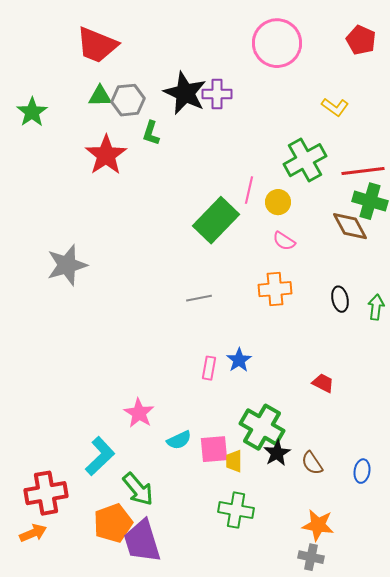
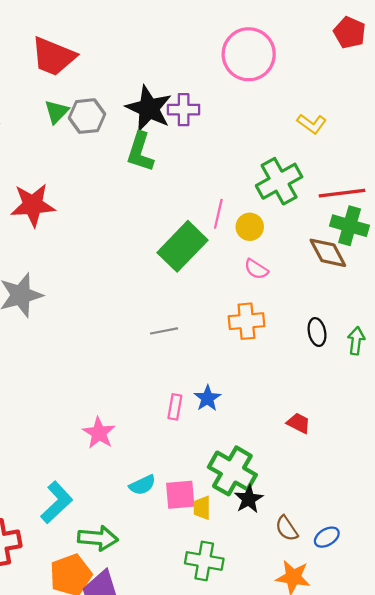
red pentagon: (361, 40) -> (350, 33), moved
green triangle: (100, 96) -> (57, 112), turned -45
green L-shape: (151, 133) -> (140, 152), moved, size x1.5
red star: (106, 155) -> (33, 205), moved, turned 30
pink star: (139, 413) -> (99, 433), moved
brown semicircle: (312, 463) -> (287, 528), moved
blue ellipse: (362, 471) -> (327, 537), moved, turned 50
green arrow: (138, 489) -> (98, 538), turned -45

